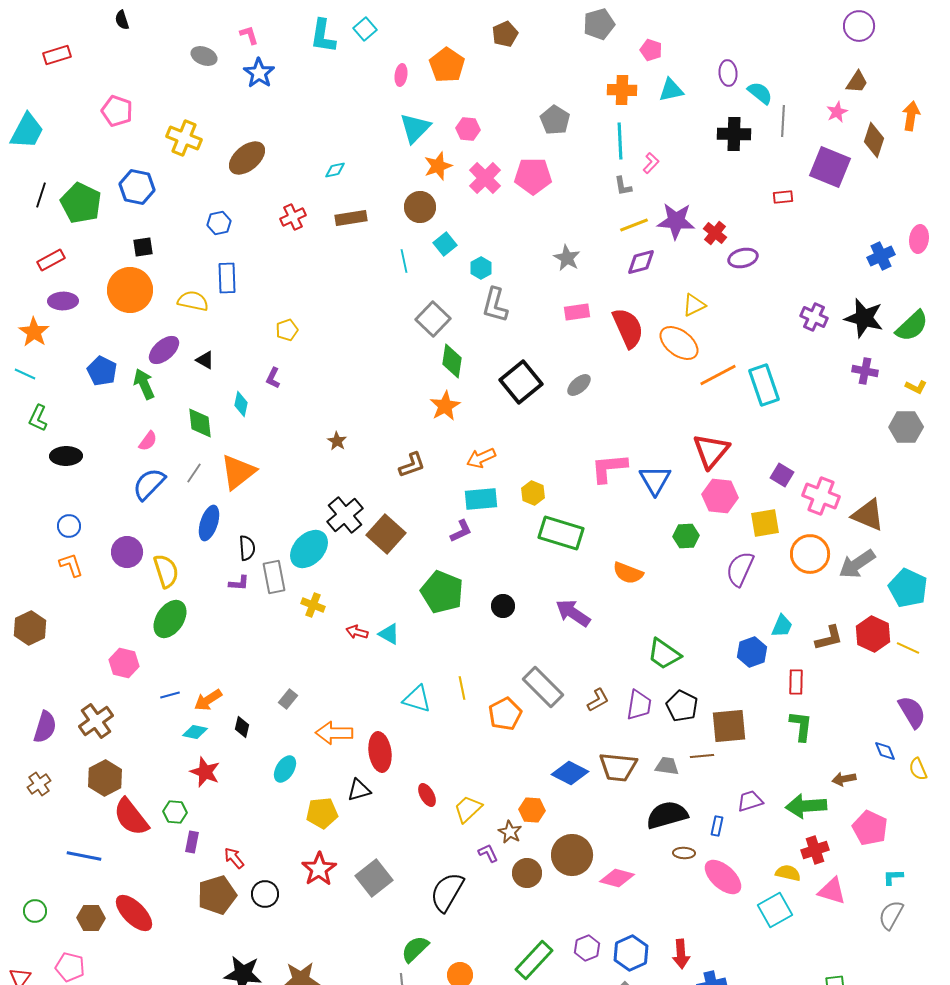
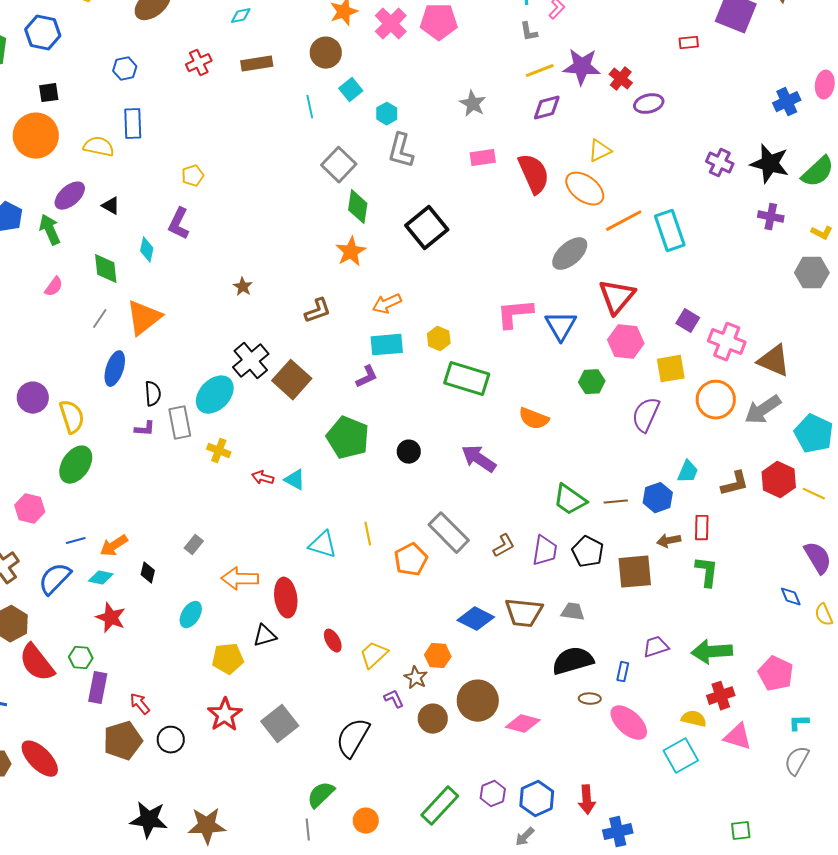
purple L-shape: (273, 378) -> (179, 224), size x1.5
gray ellipse: (579, 385) -> (570, 254), moved, size x1.5
blue semicircle: (149, 484) -> (55, 579), moved
brown line: (702, 756) -> (616, 502), moved
brown arrow: (844, 779) -> (669, 541), moved
purple rectangle: (192, 842) -> (98, 688), size x1.4

